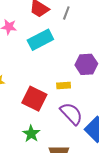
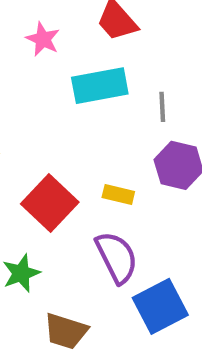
gray line: (66, 13) -> (162, 107), moved, turned -40

